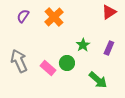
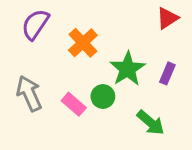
purple semicircle: (23, 16) -> (35, 24), size x1.5
orange cross: (54, 17) -> (83, 43), moved
green star: (83, 45) -> (127, 69), size x1.6

